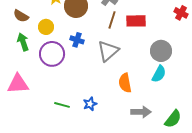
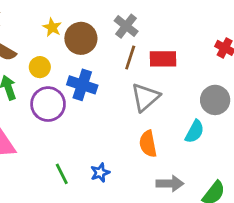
blue cross: (77, 40) -> (82, 85), size x1.5
gray triangle: (108, 51) -> (145, 97), moved
gray circle: (161, 51) -> (215, 100), moved
green line: (62, 105) -> (62, 174), turned 49

